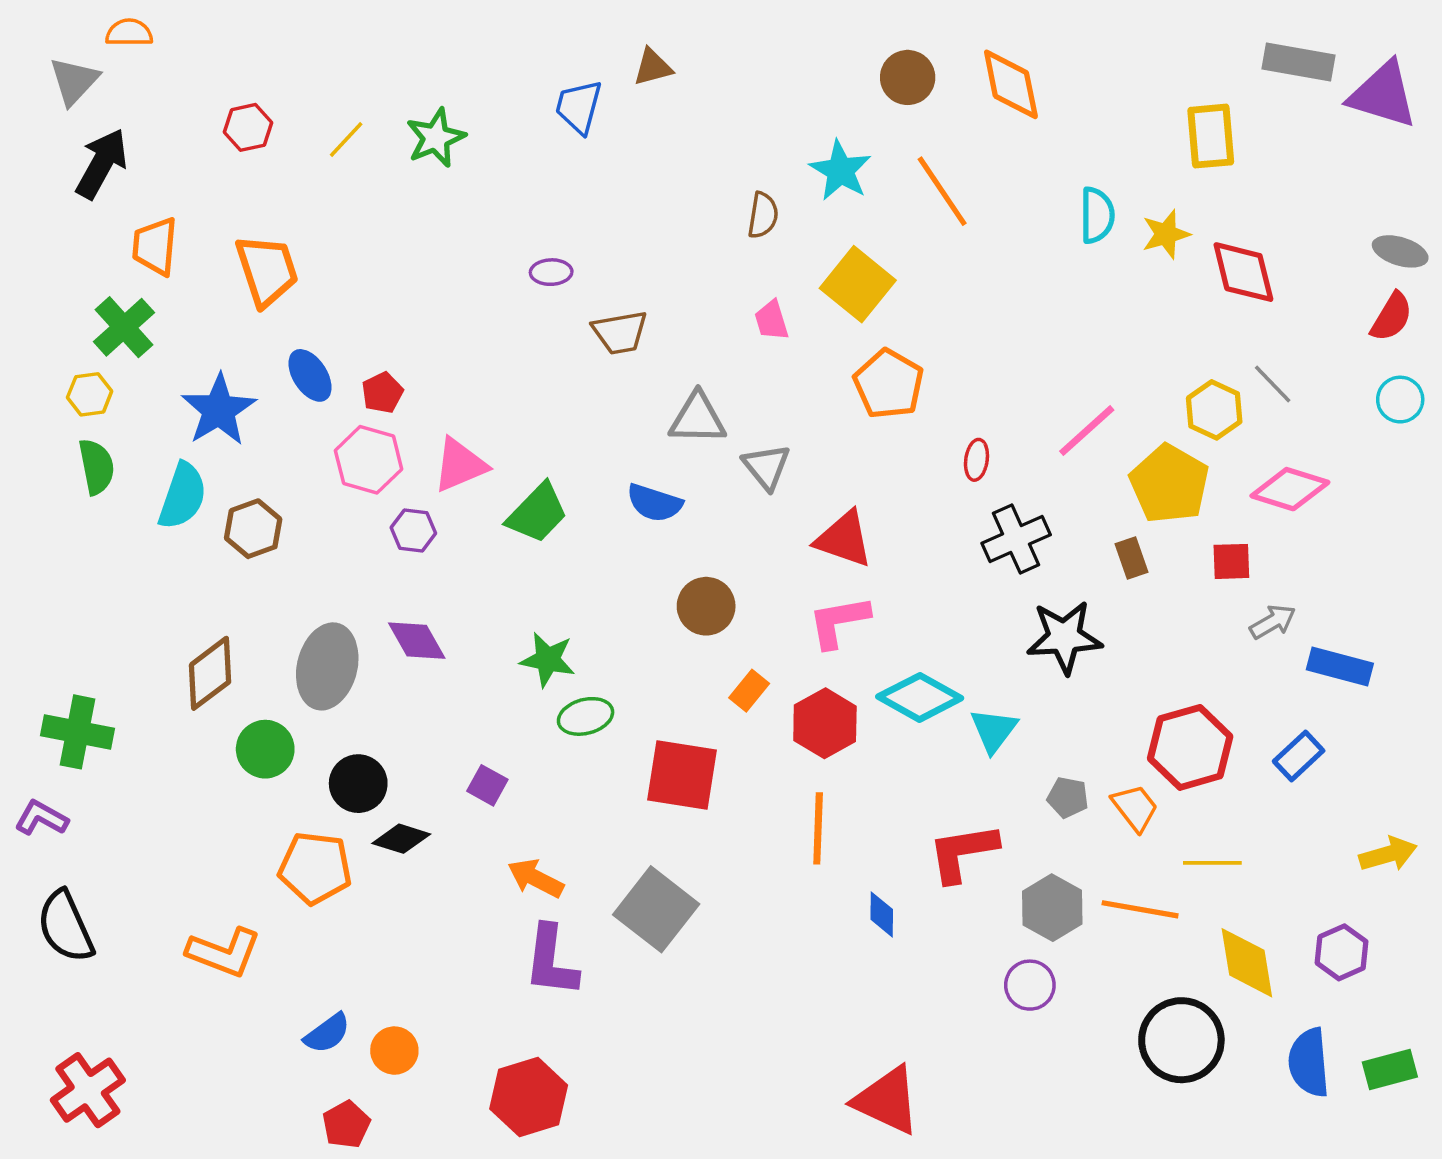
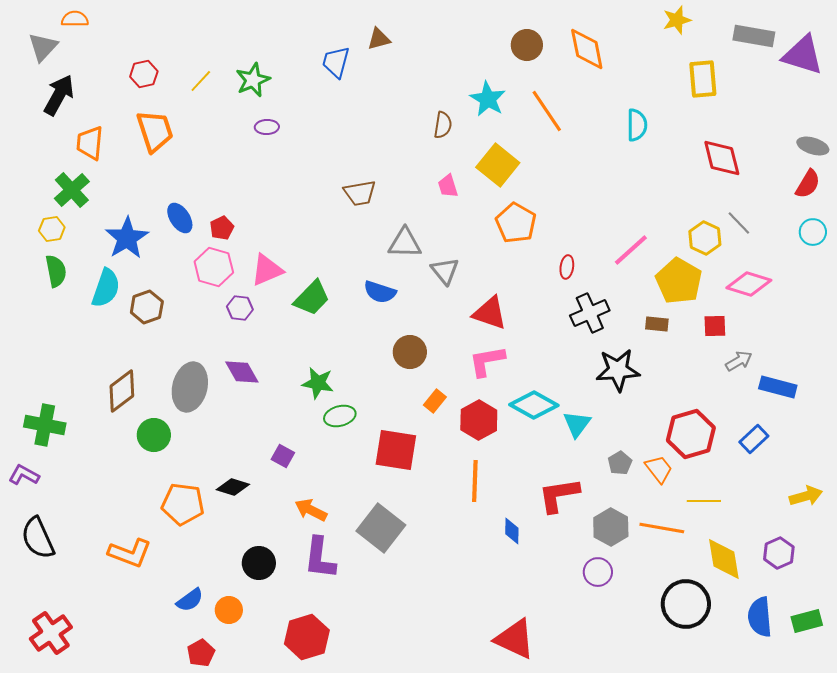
yellow star: (1166, 234) -> (677, 20), moved
orange trapezoid: (267, 270) -> (155, 131), moved
purple ellipse: (551, 272) -> (267, 127), moved
brown rectangle: (1131, 558) -> (657, 324), turned -65
black circle: (358, 784) -> (259, 563), moved
gray pentagon: (1068, 797) -> (620, 463), turned 30

